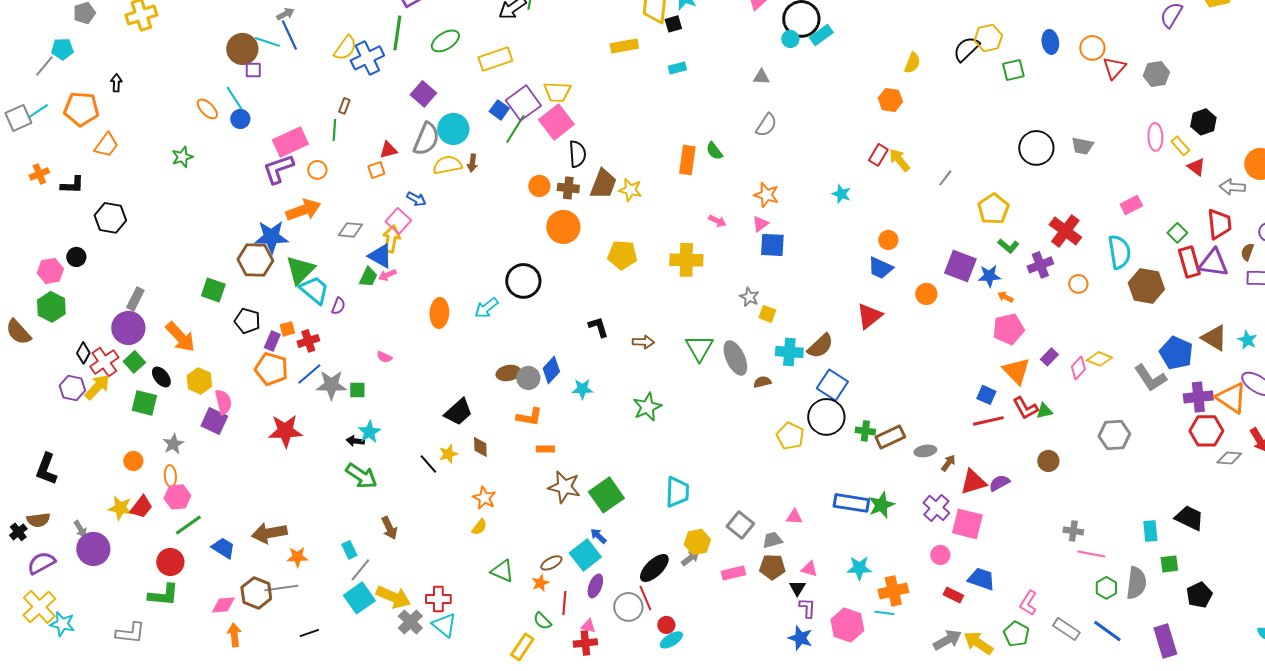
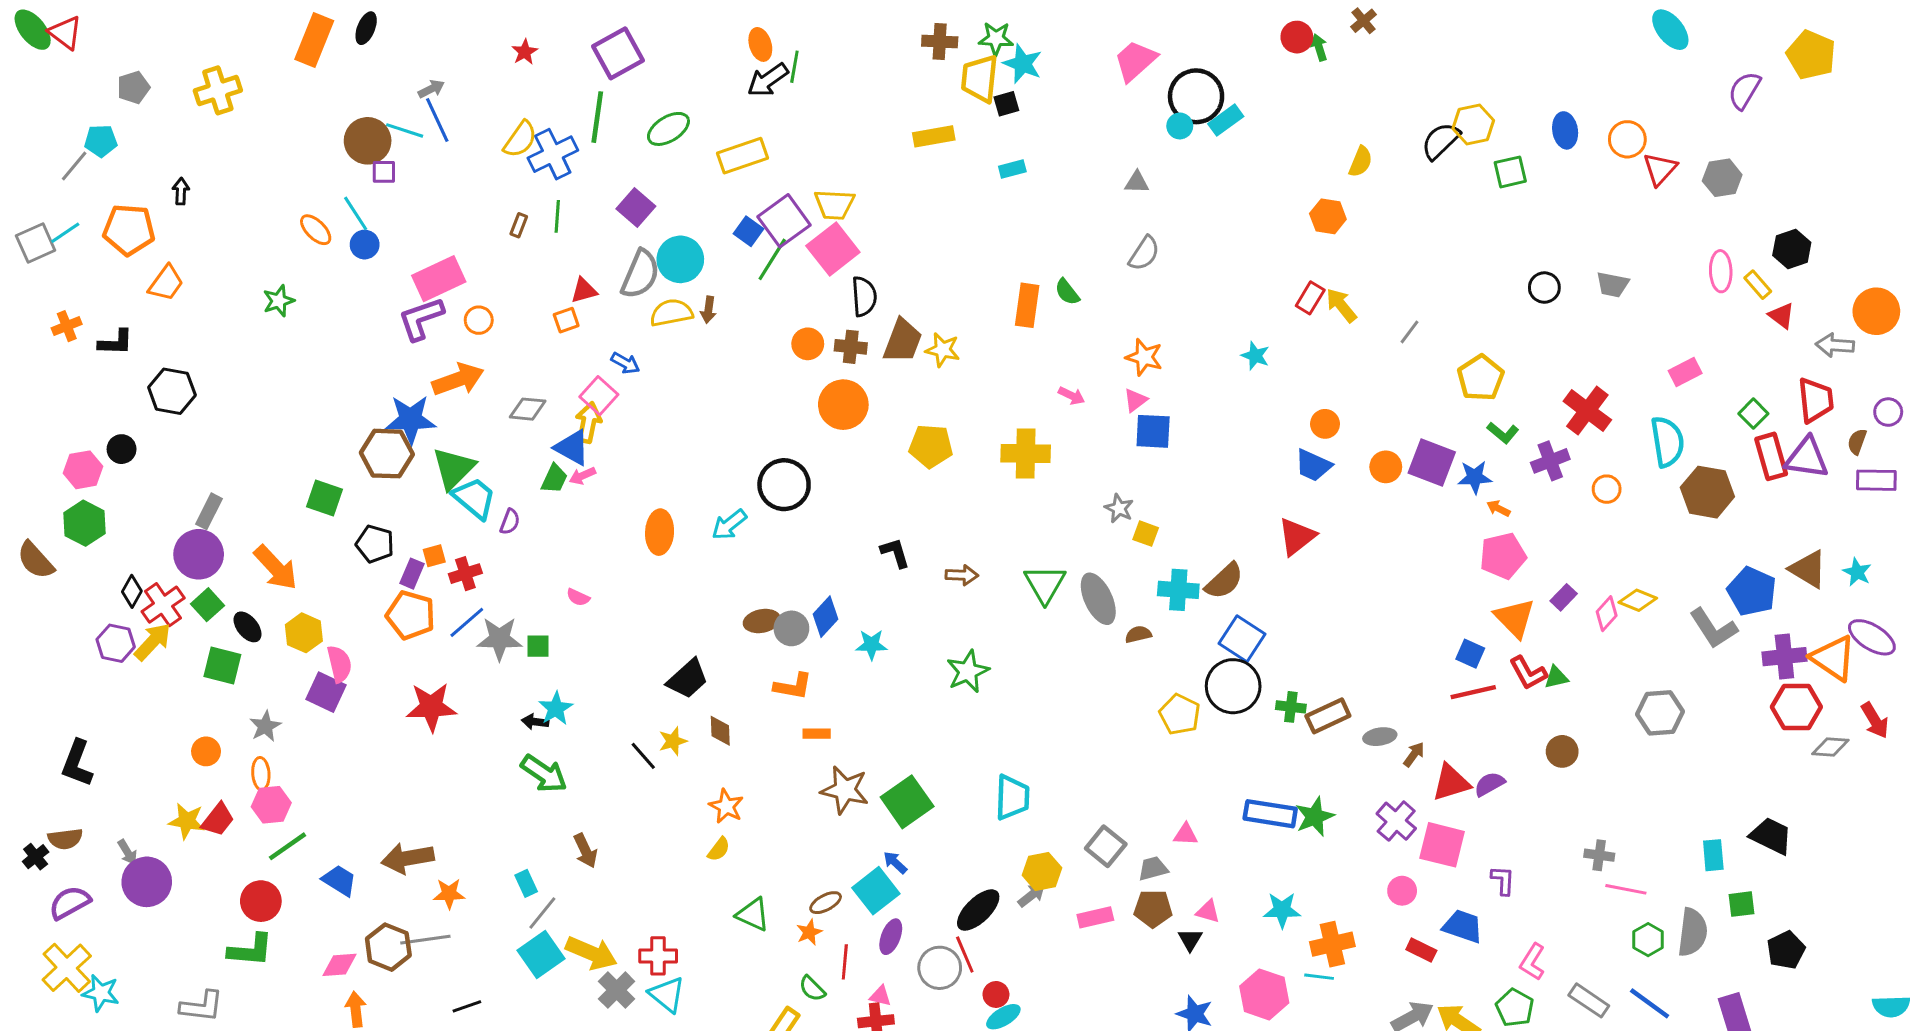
green line: (334, 130) -> (557, 216), moved
black circle: (1036, 148) -> (1544, 288), size x0.6
orange circle: (926, 294) -> (1386, 467), moved
purple L-shape: (807, 608) -> (1503, 880), moved

